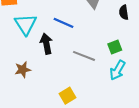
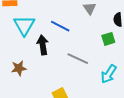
green square: (115, 47) -> (108, 39), moved

